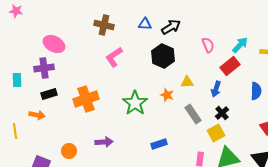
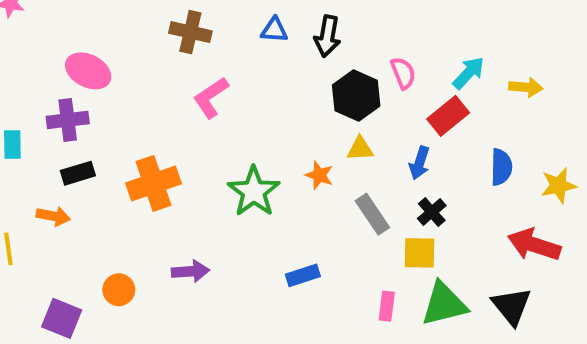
black arrow: (171, 27) -> (327, 36), turned 132
black hexagon: (163, 56) -> (356, 95), moved
yellow square: (216, 133) -> (419, 253), turned 30

